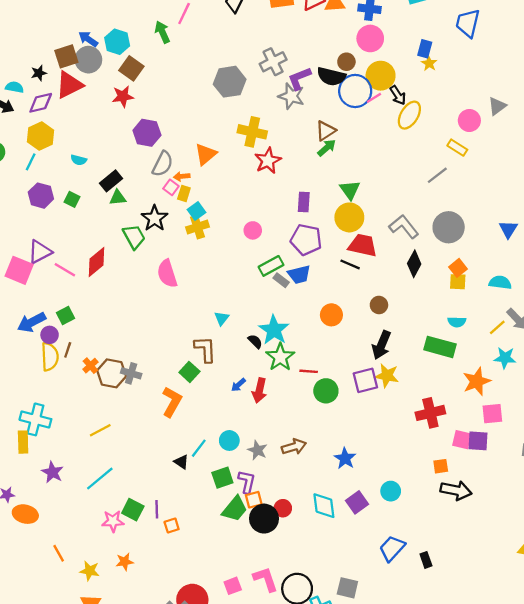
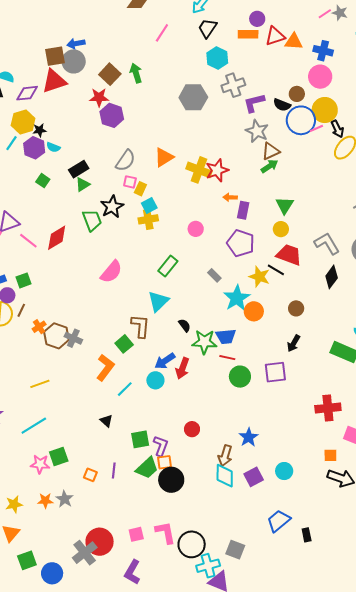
green arrow: (162, 32) -> (136, 73), moved
blue arrow: (88, 39) -> (76, 44), turned -54
cyan hexagon: (117, 42) -> (217, 58), moved
black star: (39, 73) -> (39, 130), moved
black semicircle: (331, 76) -> (282, 105), size x0.7
gray star: (291, 96) -> (257, 131), moved
yellow cross: (252, 132) -> (199, 170), moved
purple hexagon: (147, 133) -> (112, 115), moved
orange arrow: (182, 176) -> (230, 197), moved
pink square: (171, 187) -> (130, 182), turned -32
purple hexagon: (41, 196) -> (34, 148), moved
green triangle: (118, 198) -> (83, 184), turned -35
yellow circle: (349, 217) -> (281, 229), size x0.6
green rectangle: (271, 266) -> (168, 266), moved, turned -30
pink semicircle: (167, 274) -> (111, 272), moved, turned -130
blue trapezoid: (299, 274) -> (226, 336), moved
cyan triangle: (222, 318) -> (158, 301), size x1.6
cyan star: (274, 330) -> (237, 298), moved
black arrow: (381, 345) -> (294, 343), size x0.7
green star: (280, 357) -> (204, 342), turned 30
yellow star: (387, 376) -> (259, 277), moved
blue arrow: (238, 385) -> (165, 361), size x1.5
cyan circle: (229, 440) -> (155, 380), moved
brown arrow: (294, 447) -> (225, 456), moved, turned 115
cyan line: (199, 448) -> (125, 389), moved
gray star: (257, 450) -> (65, 499), moved
red circle: (283, 508) -> (192, 429), moved
purple line: (157, 509) -> (114, 471), moved
green square: (133, 510) -> (59, 456), turned 36
orange square: (172, 526) -> (90, 475), turned 32
yellow star: (90, 571) -> (14, 504), turned -30

